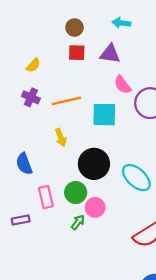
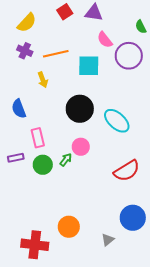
red square: (77, 53) -> (65, 12), turned -35
yellow semicircle: (33, 65) -> (27, 23), size x1.5
yellow arrow: (61, 137) -> (43, 80), moved
green circle: (76, 192) -> (43, 165), moved

